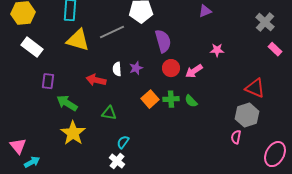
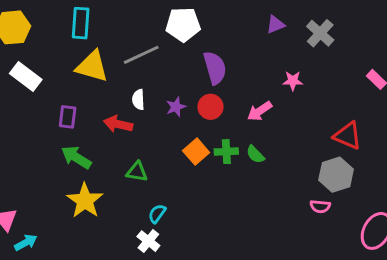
gray cross: (265, 22) -> (320, 33), moved
red circle: (171, 68) -> (210, 107), moved
white semicircle: (117, 69) -> (138, 100), moved
purple rectangle: (48, 81) -> (68, 117), moved
pink semicircle: (236, 137) -> (320, 206), turned -96

